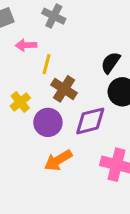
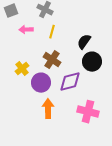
yellow line: (46, 64) -> (52, 32), moved
orange arrow: (58, 160) -> (48, 109), turned 120

